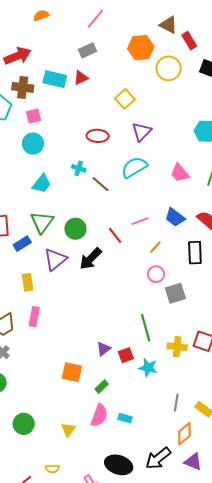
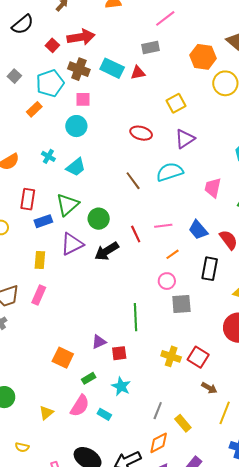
cyan cross: (79, 168) -> (48, 156), moved
pink trapezoid: (180, 173) -> (213, 188), turned 40
green line: (146, 328) -> (135, 317), moved
cyan star: (148, 368) -> (121, 386), moved

